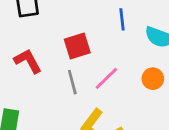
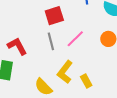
red L-shape: (28, 61) -> (17, 46), moved

